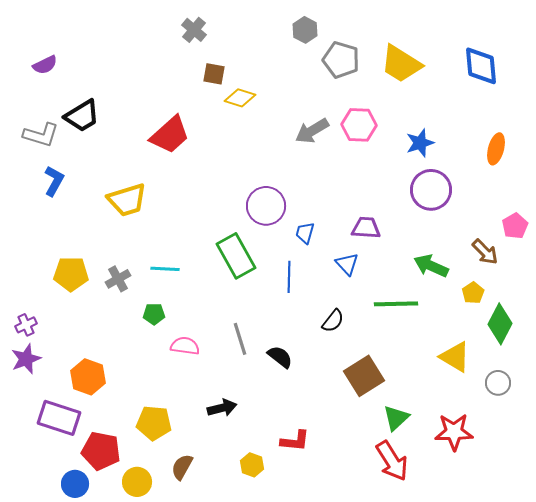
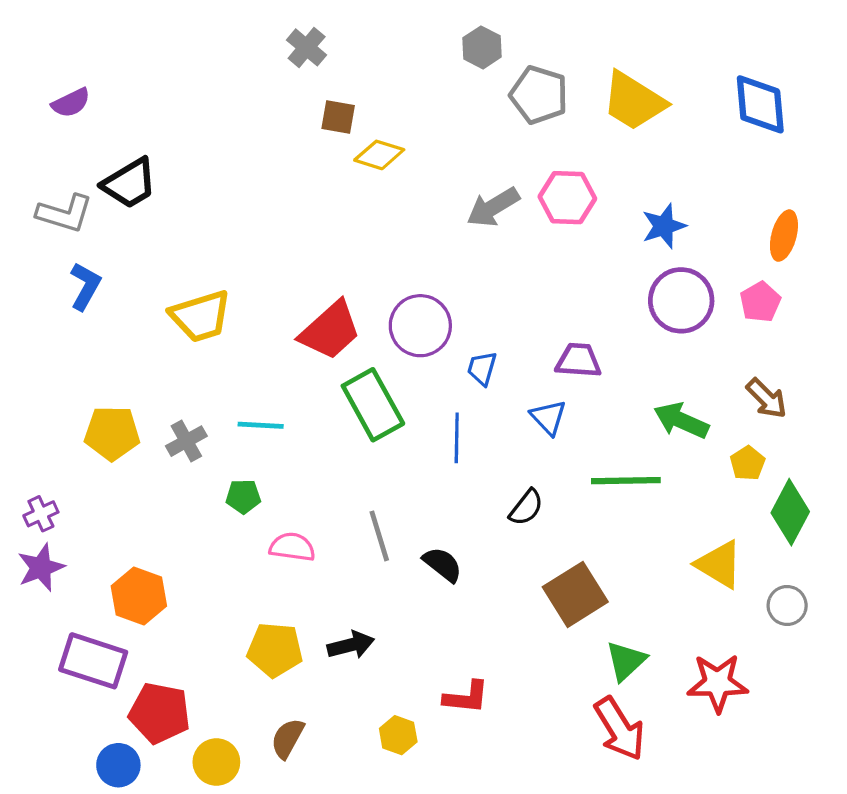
red trapezoid: (170, 135) -> (330, 330), moved
pink pentagon: (515, 226) -> (760, 302), moved
yellow pentagon: (154, 423) -> (275, 650), moved

